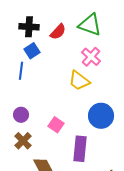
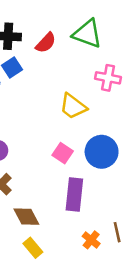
pink cross: (91, 57) -> (108, 78), moved, turned -30
pink square: (56, 125) -> (63, 153), moved

